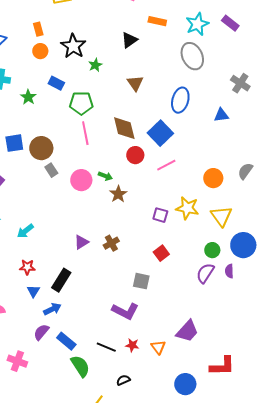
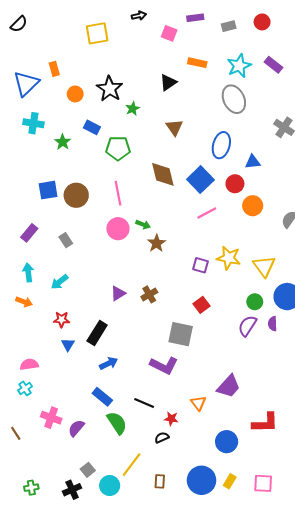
orange rectangle: (38, 29) -> (54, 69), moved
blue triangle: (221, 115) -> (253, 162), moved
pink line: (85, 133) -> (118, 193), moved
red circle: (135, 155) -> (235, 184), moved
gray rectangle: (51, 170) -> (66, 240), moved
orange circle: (213, 178) -> (253, 206), moved
gray square: (141, 281) -> (181, 334), size x1.4
blue arrow: (52, 309) -> (109, 363), moved
purple semicircle: (41, 332) -> (76, 428), moved
red star: (132, 345) -> (171, 419), moved

